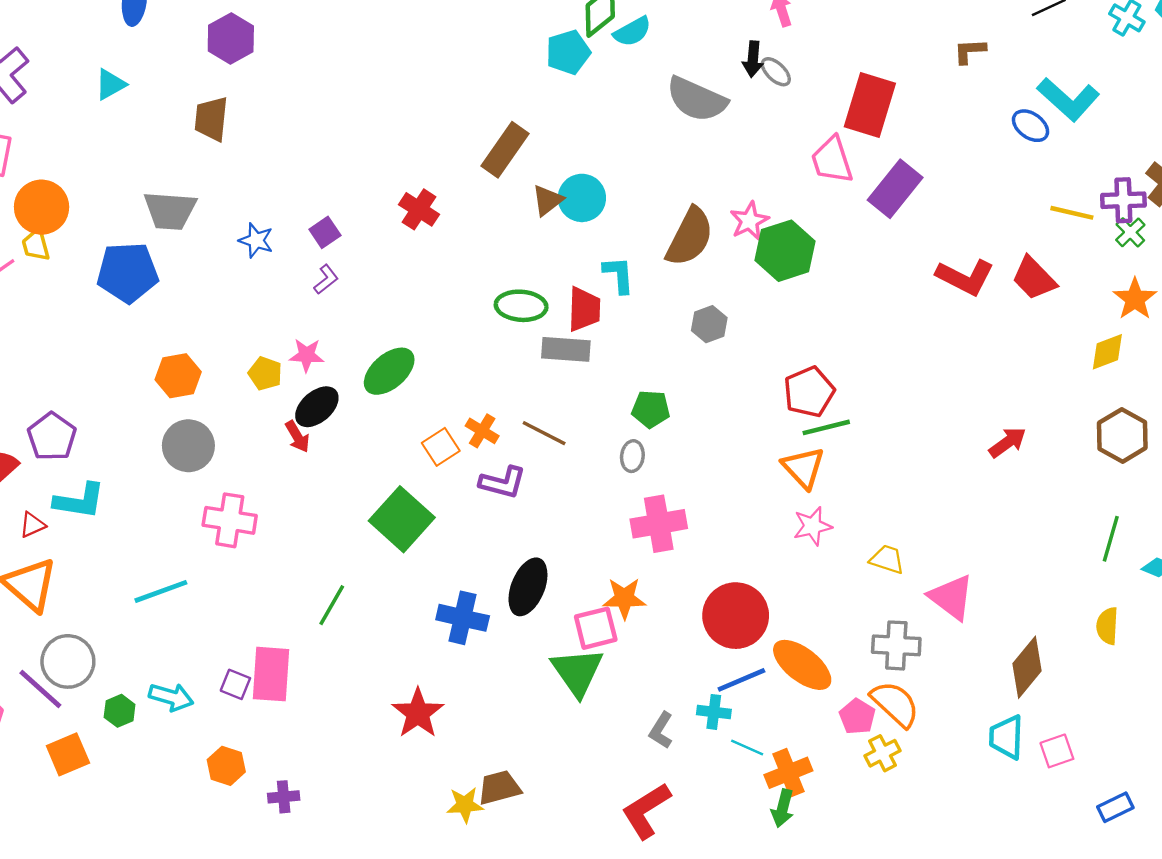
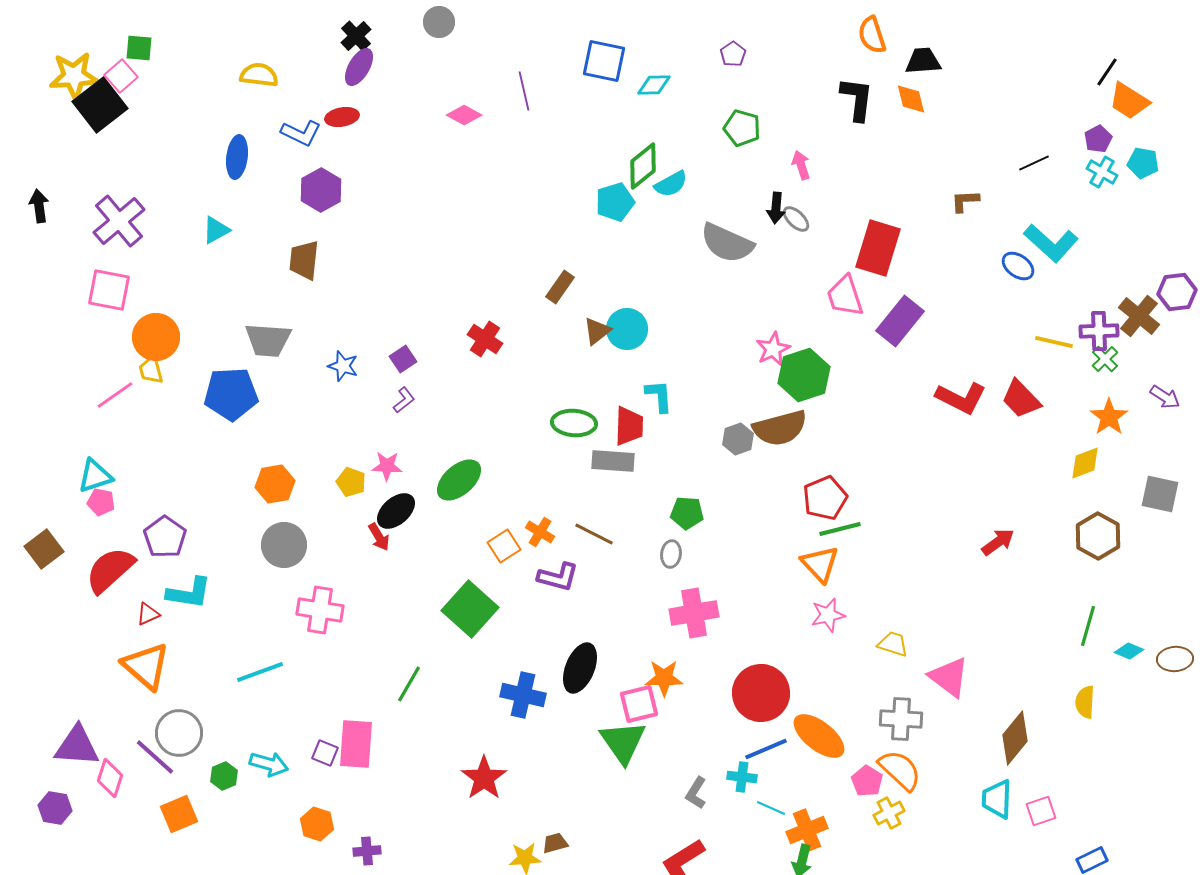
brown rectangle: (505, 150) -> (560, 287), size x0.7
brown semicircle: (690, 237) -> (780, 428), moved, turned 48
brown trapezoid: (499, 788) -> (555, 843), size x0.7

